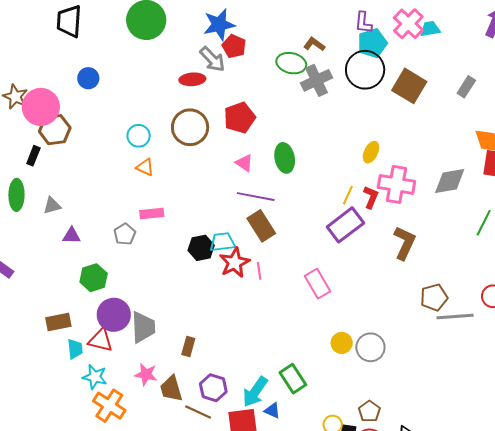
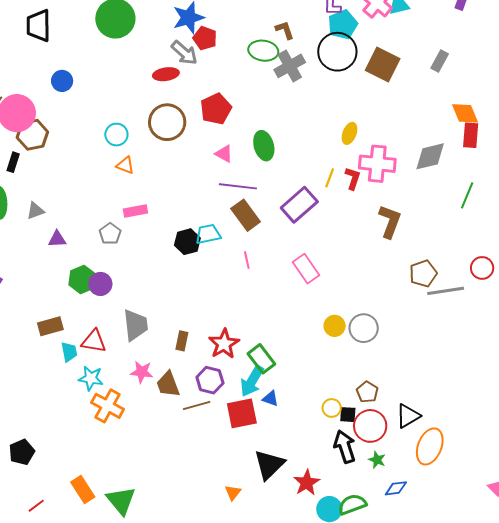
brown L-shape: (314, 44) -> (285, 30), turned 40
purple rectangle: (345, 225) -> (299, 205), moved
red star: (234, 263) -> (224, 344), moved
purple circle: (114, 315) -> (100, 284), moved, size x0.7
green rectangle: (293, 379) -> (261, 359), moved
brown line: (198, 412) -> (197, 406), turned -36

